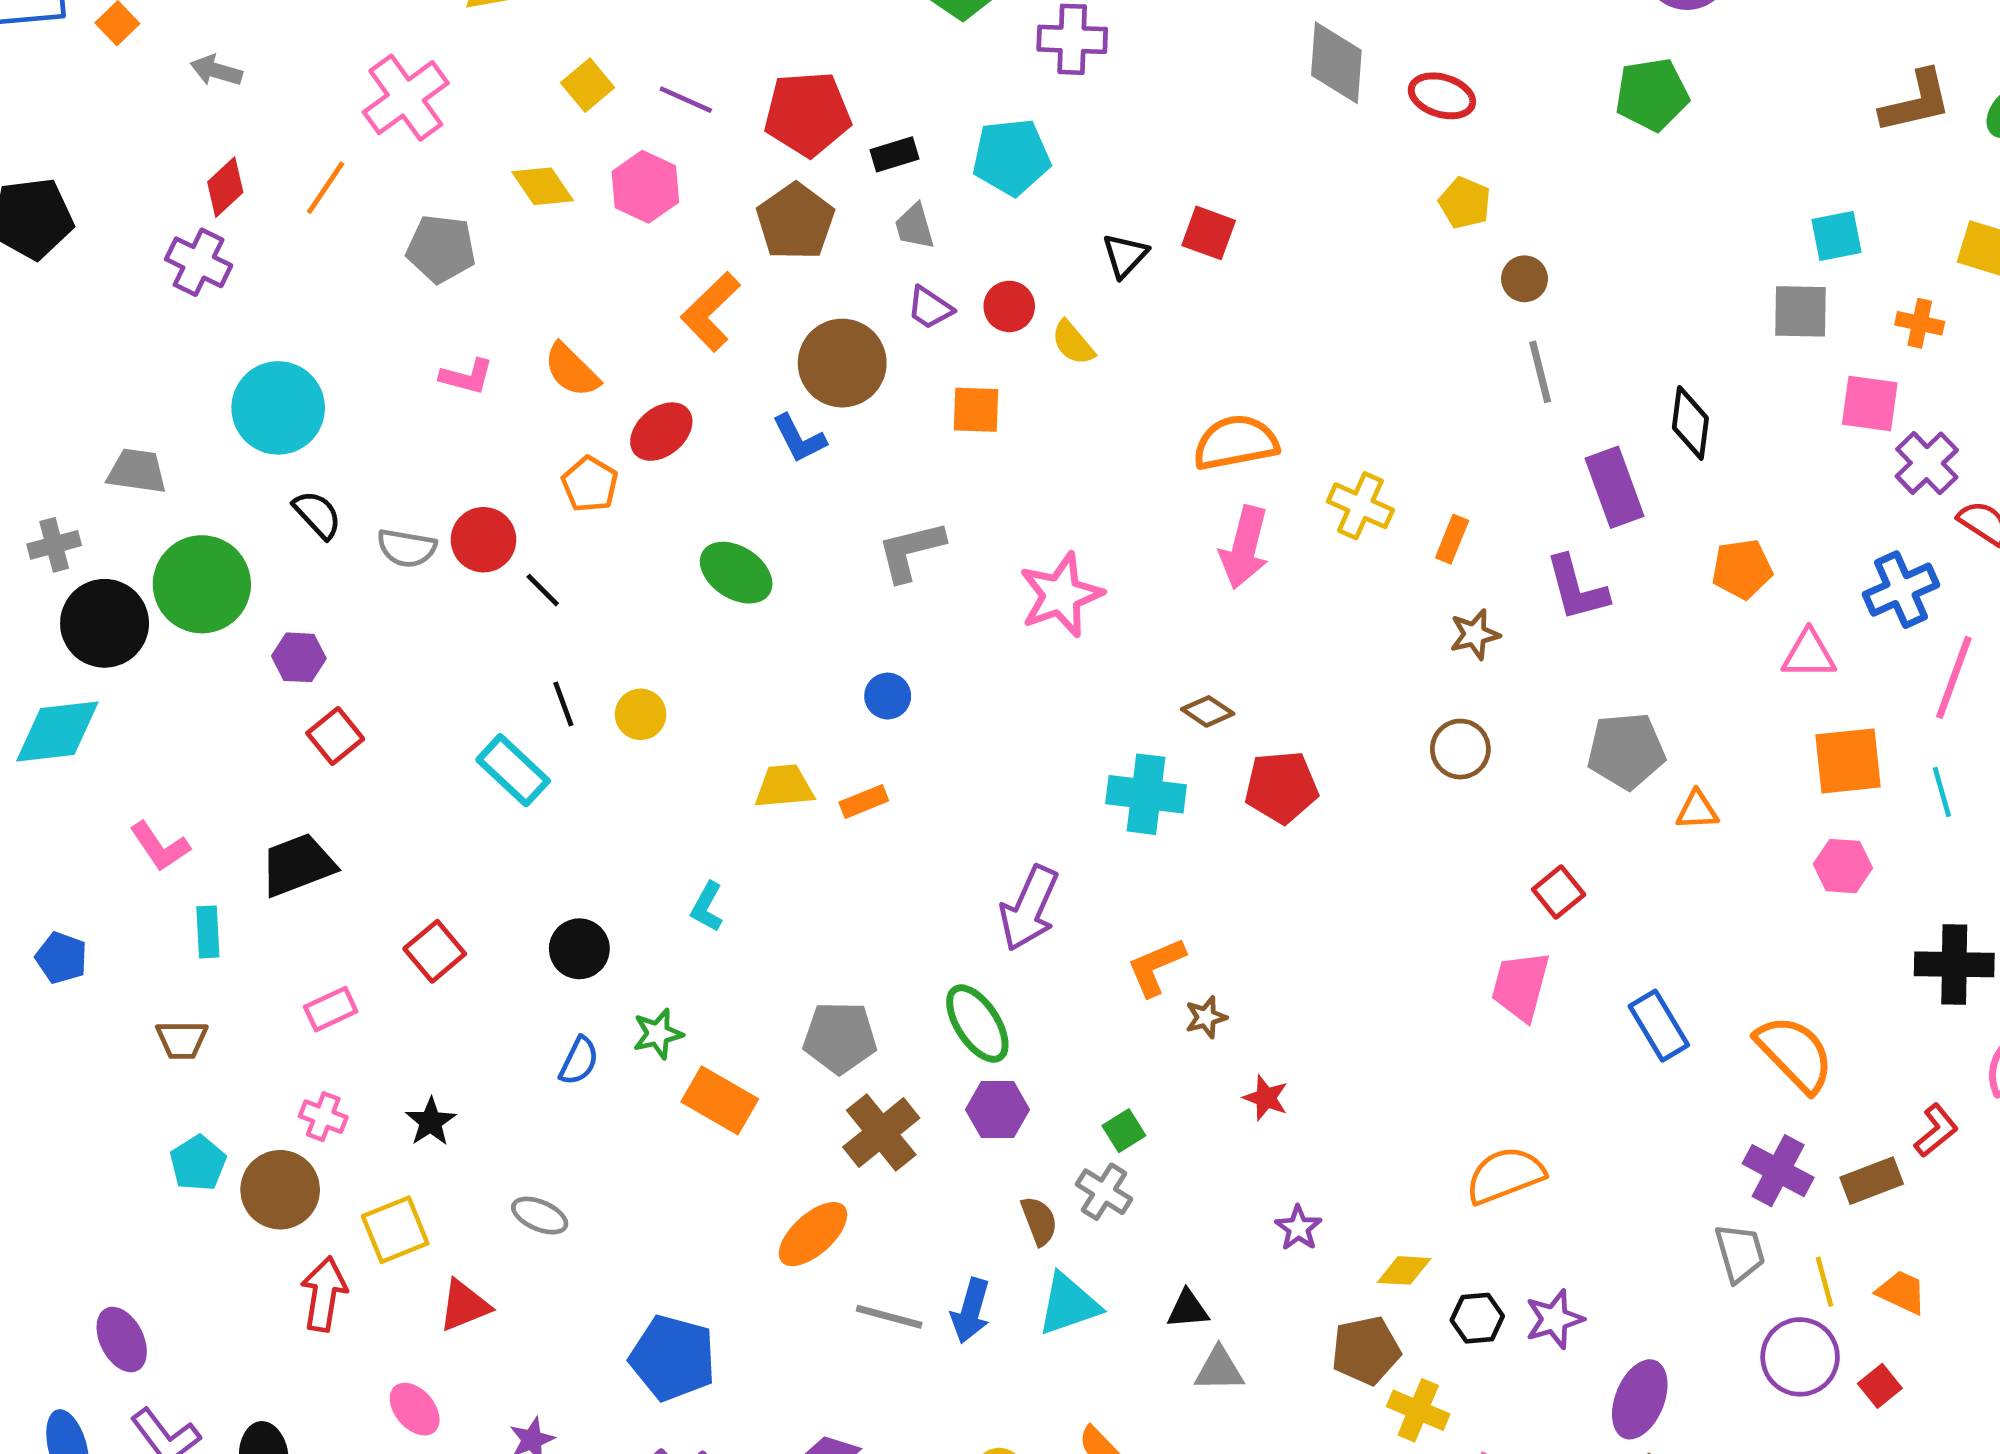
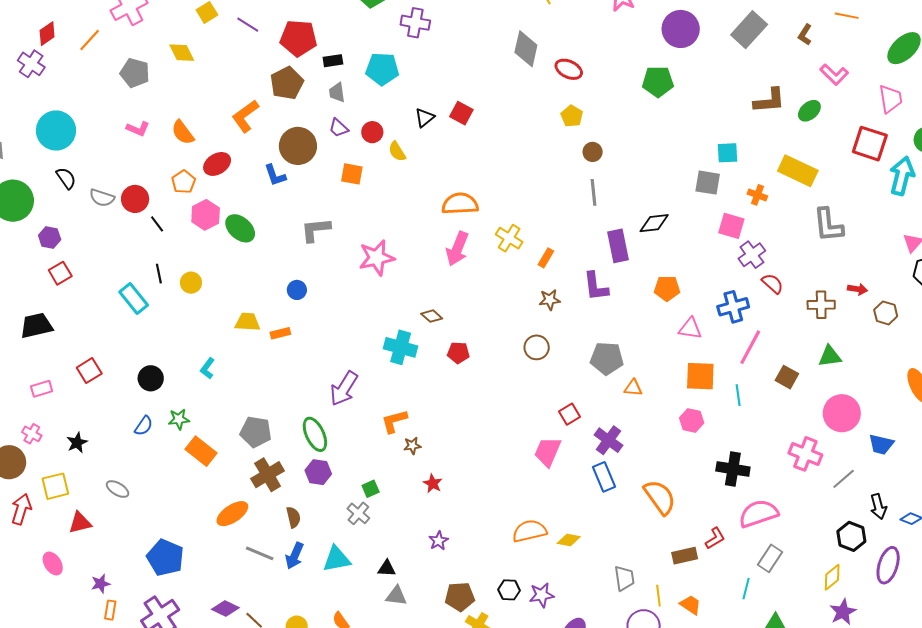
pink hexagon: (645, 187) -> (206, 215), moved
black diamond: (1690, 423) -> (654, 223), turned 68
red pentagon: (1281, 787) -> (458, 353), size x0.7
purple cross: (1778, 1171) -> (609, 440), moved
brown semicircle: (1039, 1221) -> (293, 517), moved
yellow diamond: (1404, 1270) -> (569, 540), moved

